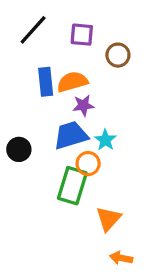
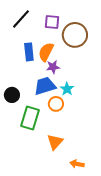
brown circle: (118, 55) -> (75, 35), size x1.6
orange semicircle: (72, 82) -> (46, 52), turned -48
green rectangle: (72, 186) -> (30, 118), moved
orange triangle: (109, 219) -> (55, 142), moved

